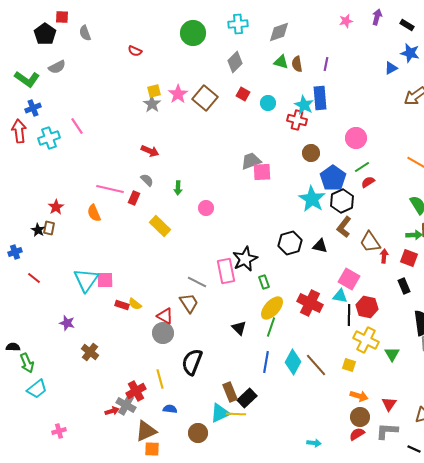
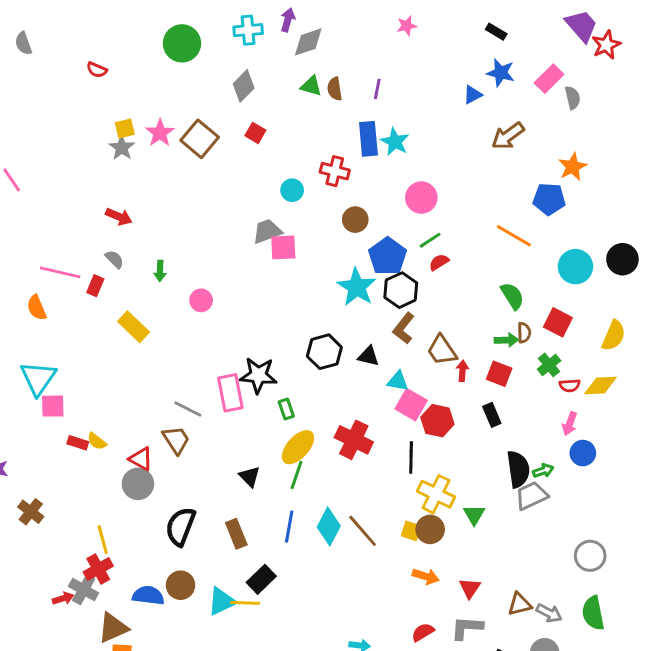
purple arrow: (377, 17) -> (288, 20), moved
cyan circle: (268, 103) -> (292, 190), moved
cyan star: (304, 105) -> (395, 142), moved
black star: (245, 259) -> (258, 375), turned 30
cyan triangle: (86, 280) -> (38, 378), moved
cyan triangle: (340, 296) -> (398, 381), moved
red hexagon: (367, 307) -> (437, 421), moved
yellow line: (160, 379) -> (103, 540), moved
brown rectangle: (230, 392) -> (236, 534), moved
blue semicircle: (170, 409) -> (148, 595), size x1.5
brown circle: (360, 417) -> (430, 529), moved
brown circle: (198, 433) -> (181, 585), moved

